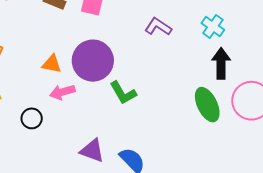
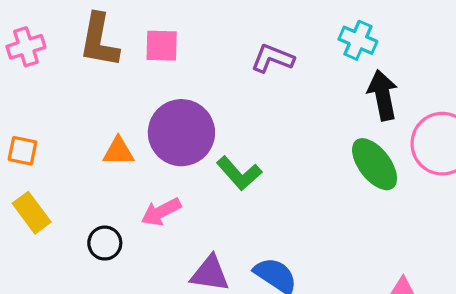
pink arrow: (62, 92) -> (161, 212), moved

